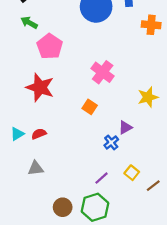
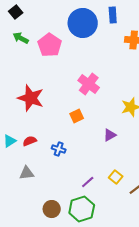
pink pentagon: (50, 46) -> (50, 45), moved
orange square: (90, 107) -> (77, 116), turned 32
blue cross: (111, 142) -> (59, 149), moved, turned -32

